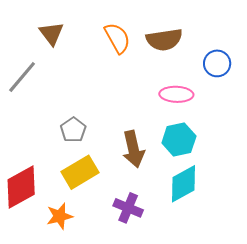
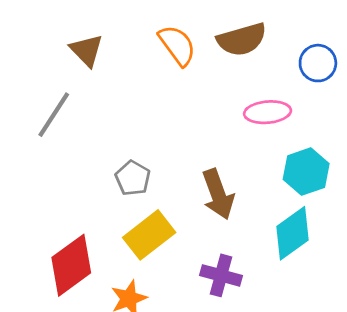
cyan hexagon: (179, 140) -> (306, 172), moved

